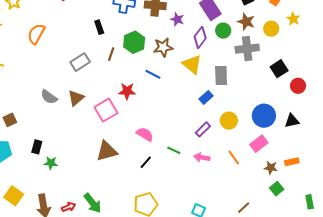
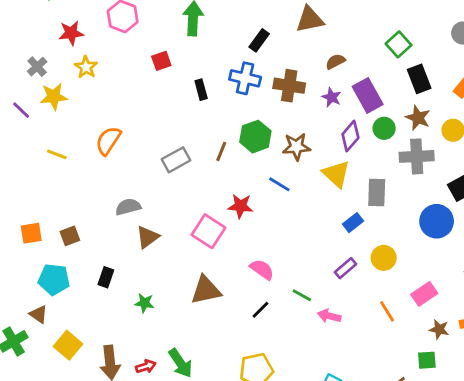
purple star: (177, 19) -> (332, 97), moved
black rectangle: (99, 27) -> (201, 90), moved
orange semicircle: (36, 34) -> (108, 141), moved
gray semicircle: (49, 97) -> (128, 207), turned 126
brown triangle: (76, 98) -> (148, 237), moved
pink square: (106, 110) -> (208, 231), turned -30
blue circle: (264, 116) -> (437, 221), moved
pink arrow: (202, 157) -> (329, 316), moved
green star: (51, 163) -> (144, 303), moved
green square: (277, 189) -> (427, 360), moved, turned 32

